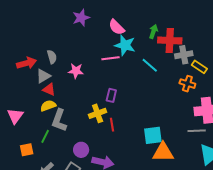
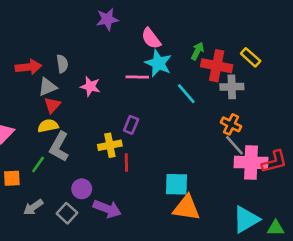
yellow rectangle: (199, 67) -> (251, 57), moved
red triangle: (49, 89) -> (52, 105), turned 40
gray line: (197, 131) -> (234, 145), moved, turned 42

